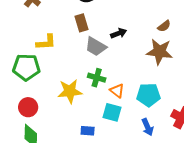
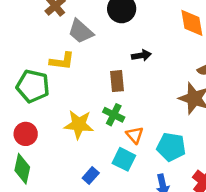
brown rectangle: (81, 23) -> (117, 81), moved
black arrow: (119, 33) -> (141, 56), moved
gray trapezoid: (96, 47) -> (81, 31), moved
blue rectangle: (88, 131) -> (91, 175), turned -64

